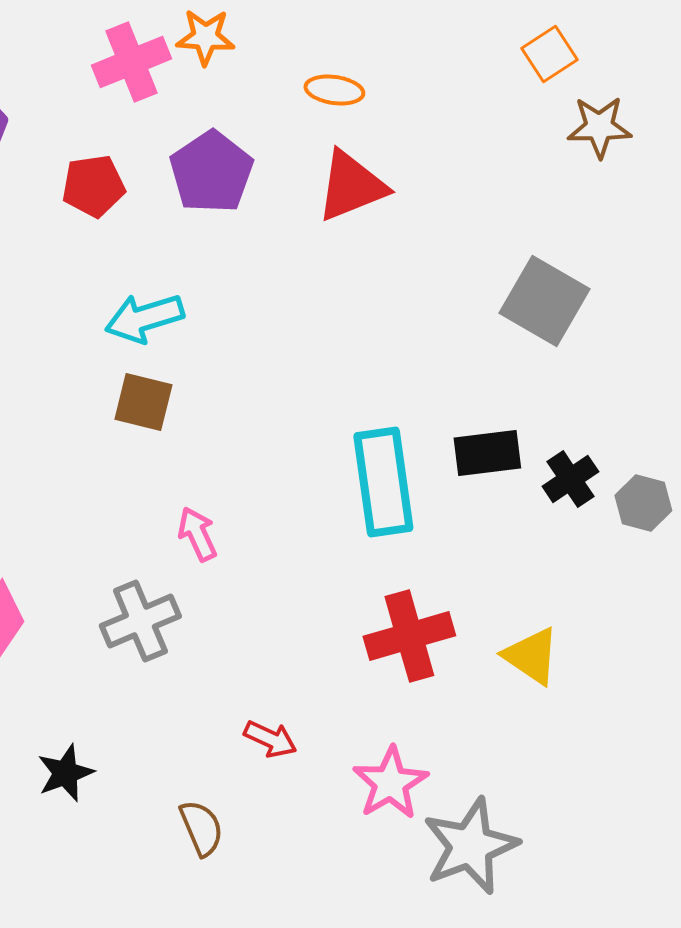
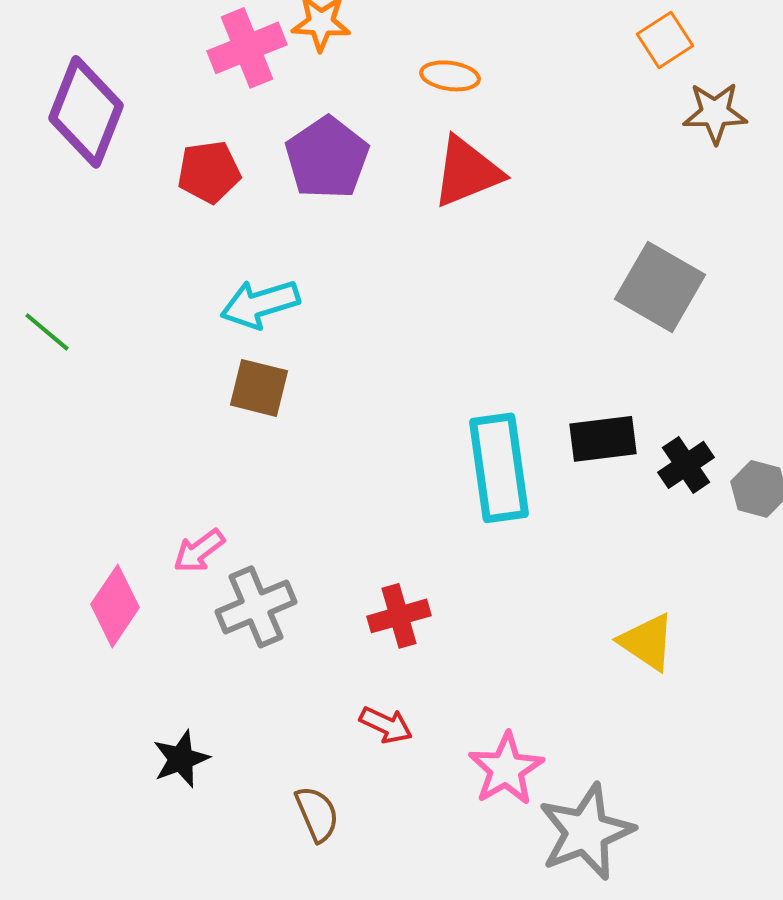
pink arrow: (197, 534) -> (199, 551), moved, turned -102
red cross: (409, 636) -> (399, 616), moved, size x0.7

